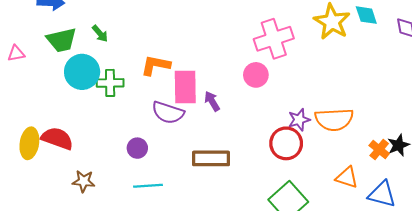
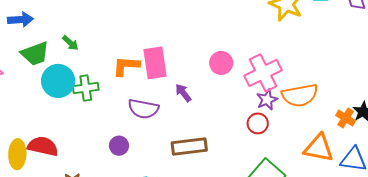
pink cross: (274, 39) -> (263, 73), moved
pink rectangle: (185, 87) -> (155, 63), moved
red circle: (286, 143) -> (258, 123), size x0.7
orange triangle: (347, 177) -> (319, 148), size x1.4

